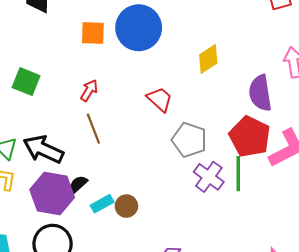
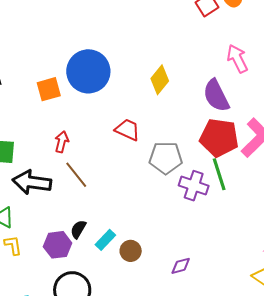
black arrow: (43, 149) -> (32, 182), moved
purple hexagon: (52, 193) -> (58, 245), size x0.7
brown circle: (126, 206) -> (131, 251), moved

